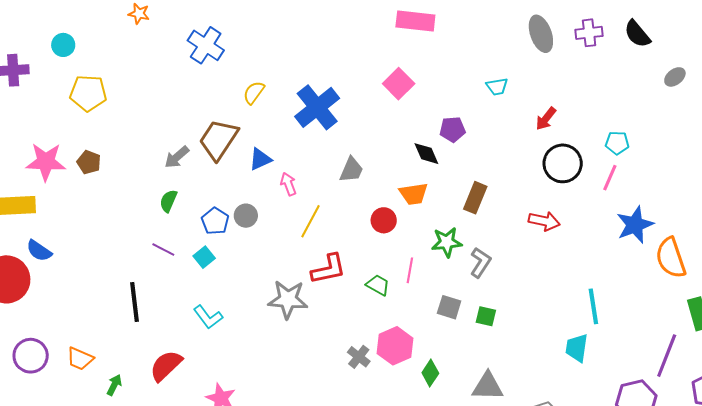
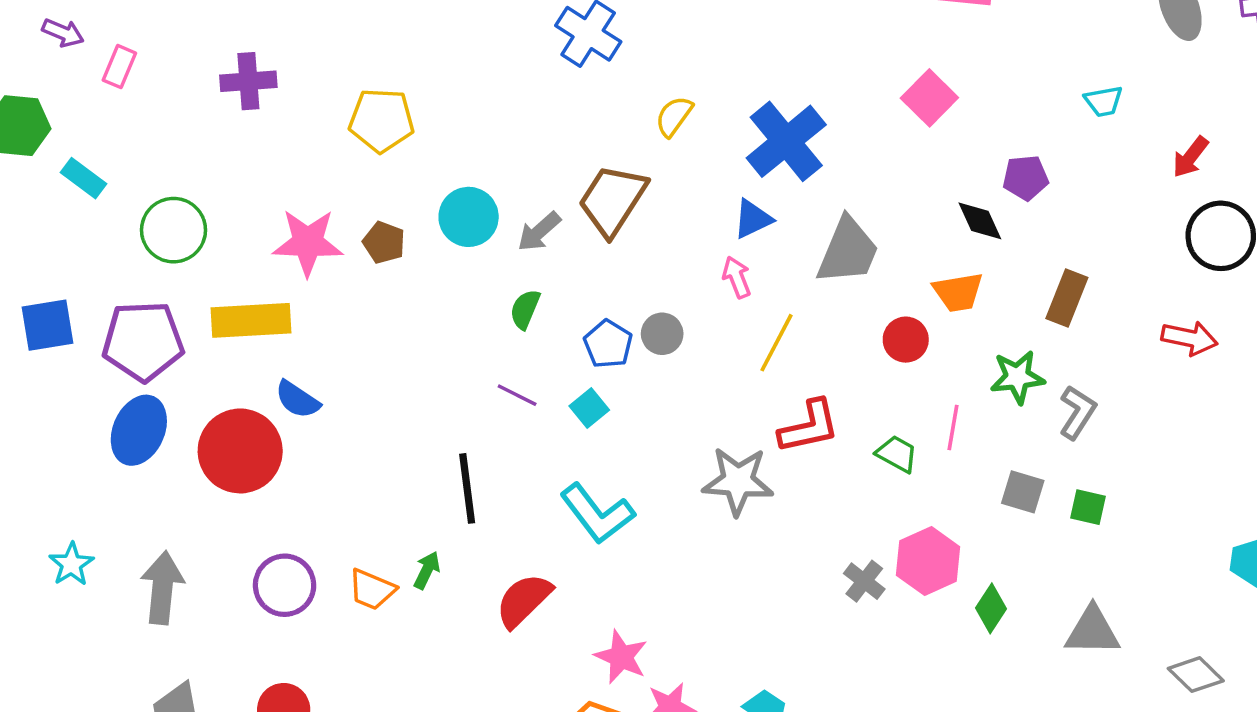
cyan circle: (63, 45) -> (469, 217), moved, size x1.4
blue triangle: (260, 159) -> (753, 219), moved
gray trapezoid: (351, 170) -> (848, 251), size x1.5
cyan L-shape: (208, 317) -> (597, 514), size x1.4
green arrow: (114, 385) -> (427, 570), moved

